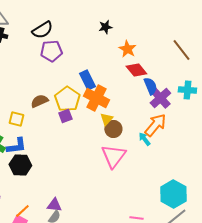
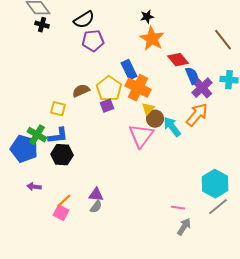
orange star: (127, 49) -> (152, 39), moved, size x1.4
cyan arrow: (144, 139) -> (172, 127), moved, size x1.5
pink triangle: (113, 156) -> (141, 136), moved

